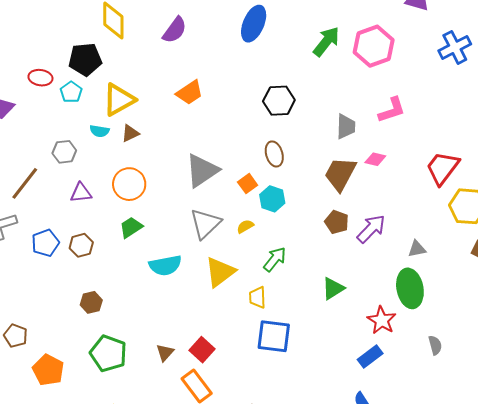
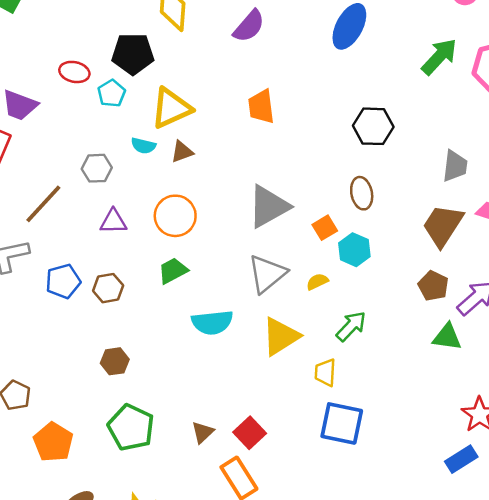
orange trapezoid: (190, 92) -> (261, 107), turned 112
green triangle: (333, 288) -> (447, 337), moved, turned 35

